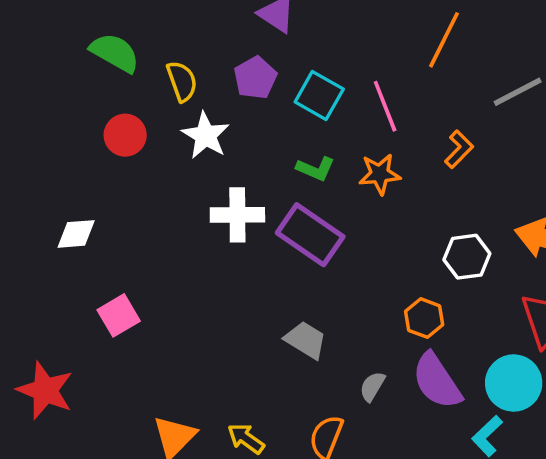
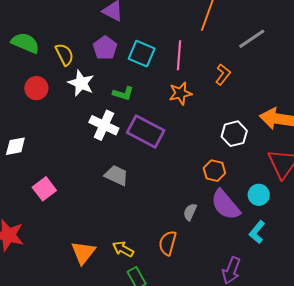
pink line: (385, 106) -> (179, 55), turned 32
green L-shape: (315, 169) -> (123, 93), moved
white cross: (237, 215) -> (104, 125), turned 32
gray trapezoid: (306, 340) -> (116, 175), moved
cyan circle: (514, 383) -> (259, 195), moved, size x0.7

